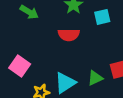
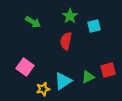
red semicircle: (69, 35) -> (66, 41), turned 102

